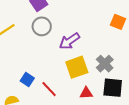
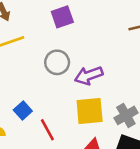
gray circle: (42, 26) -> (57, 62), moved

